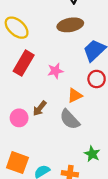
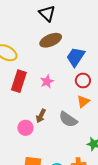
orange triangle: (75, 95) -> (83, 102), moved

